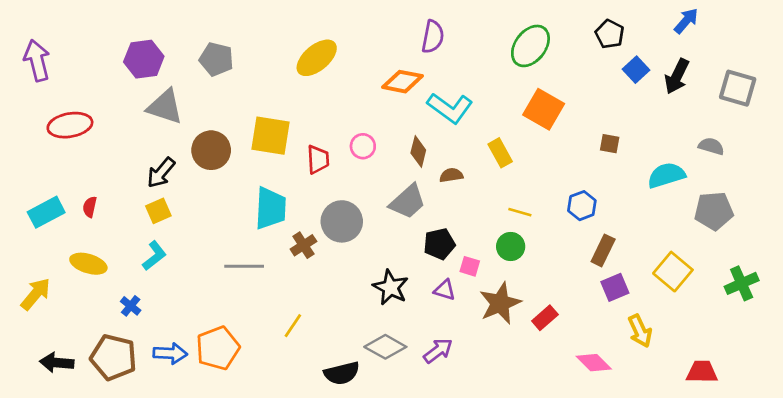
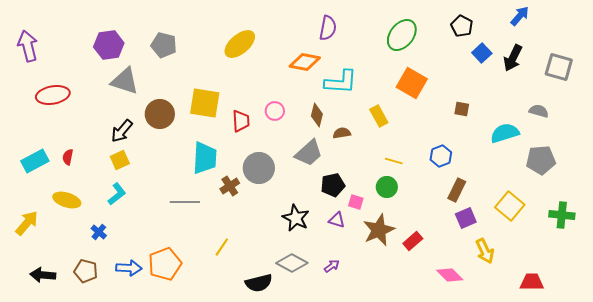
cyan L-shape: (450, 108) -> (341, 82), turned -32
green cross: (742, 283) -> (562, 215), turned 30
purple arrow: (438, 351) -> (332, 266), size x0.7
brown pentagon: (113, 357) -> (86, 271), size x0.7

